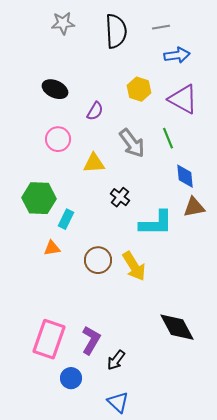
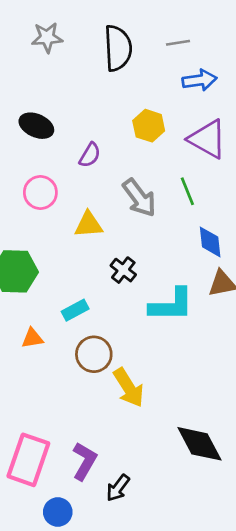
cyan rectangle: (66, 219) -> (75, 310), moved, turned 36
yellow arrow: (134, 266) -> (129, 388), moved

